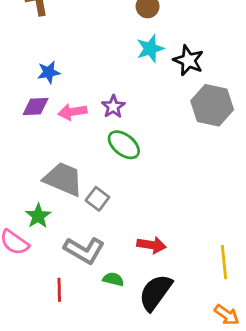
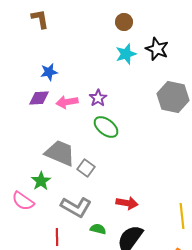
black star: (188, 60) -> (157, 49), moved

